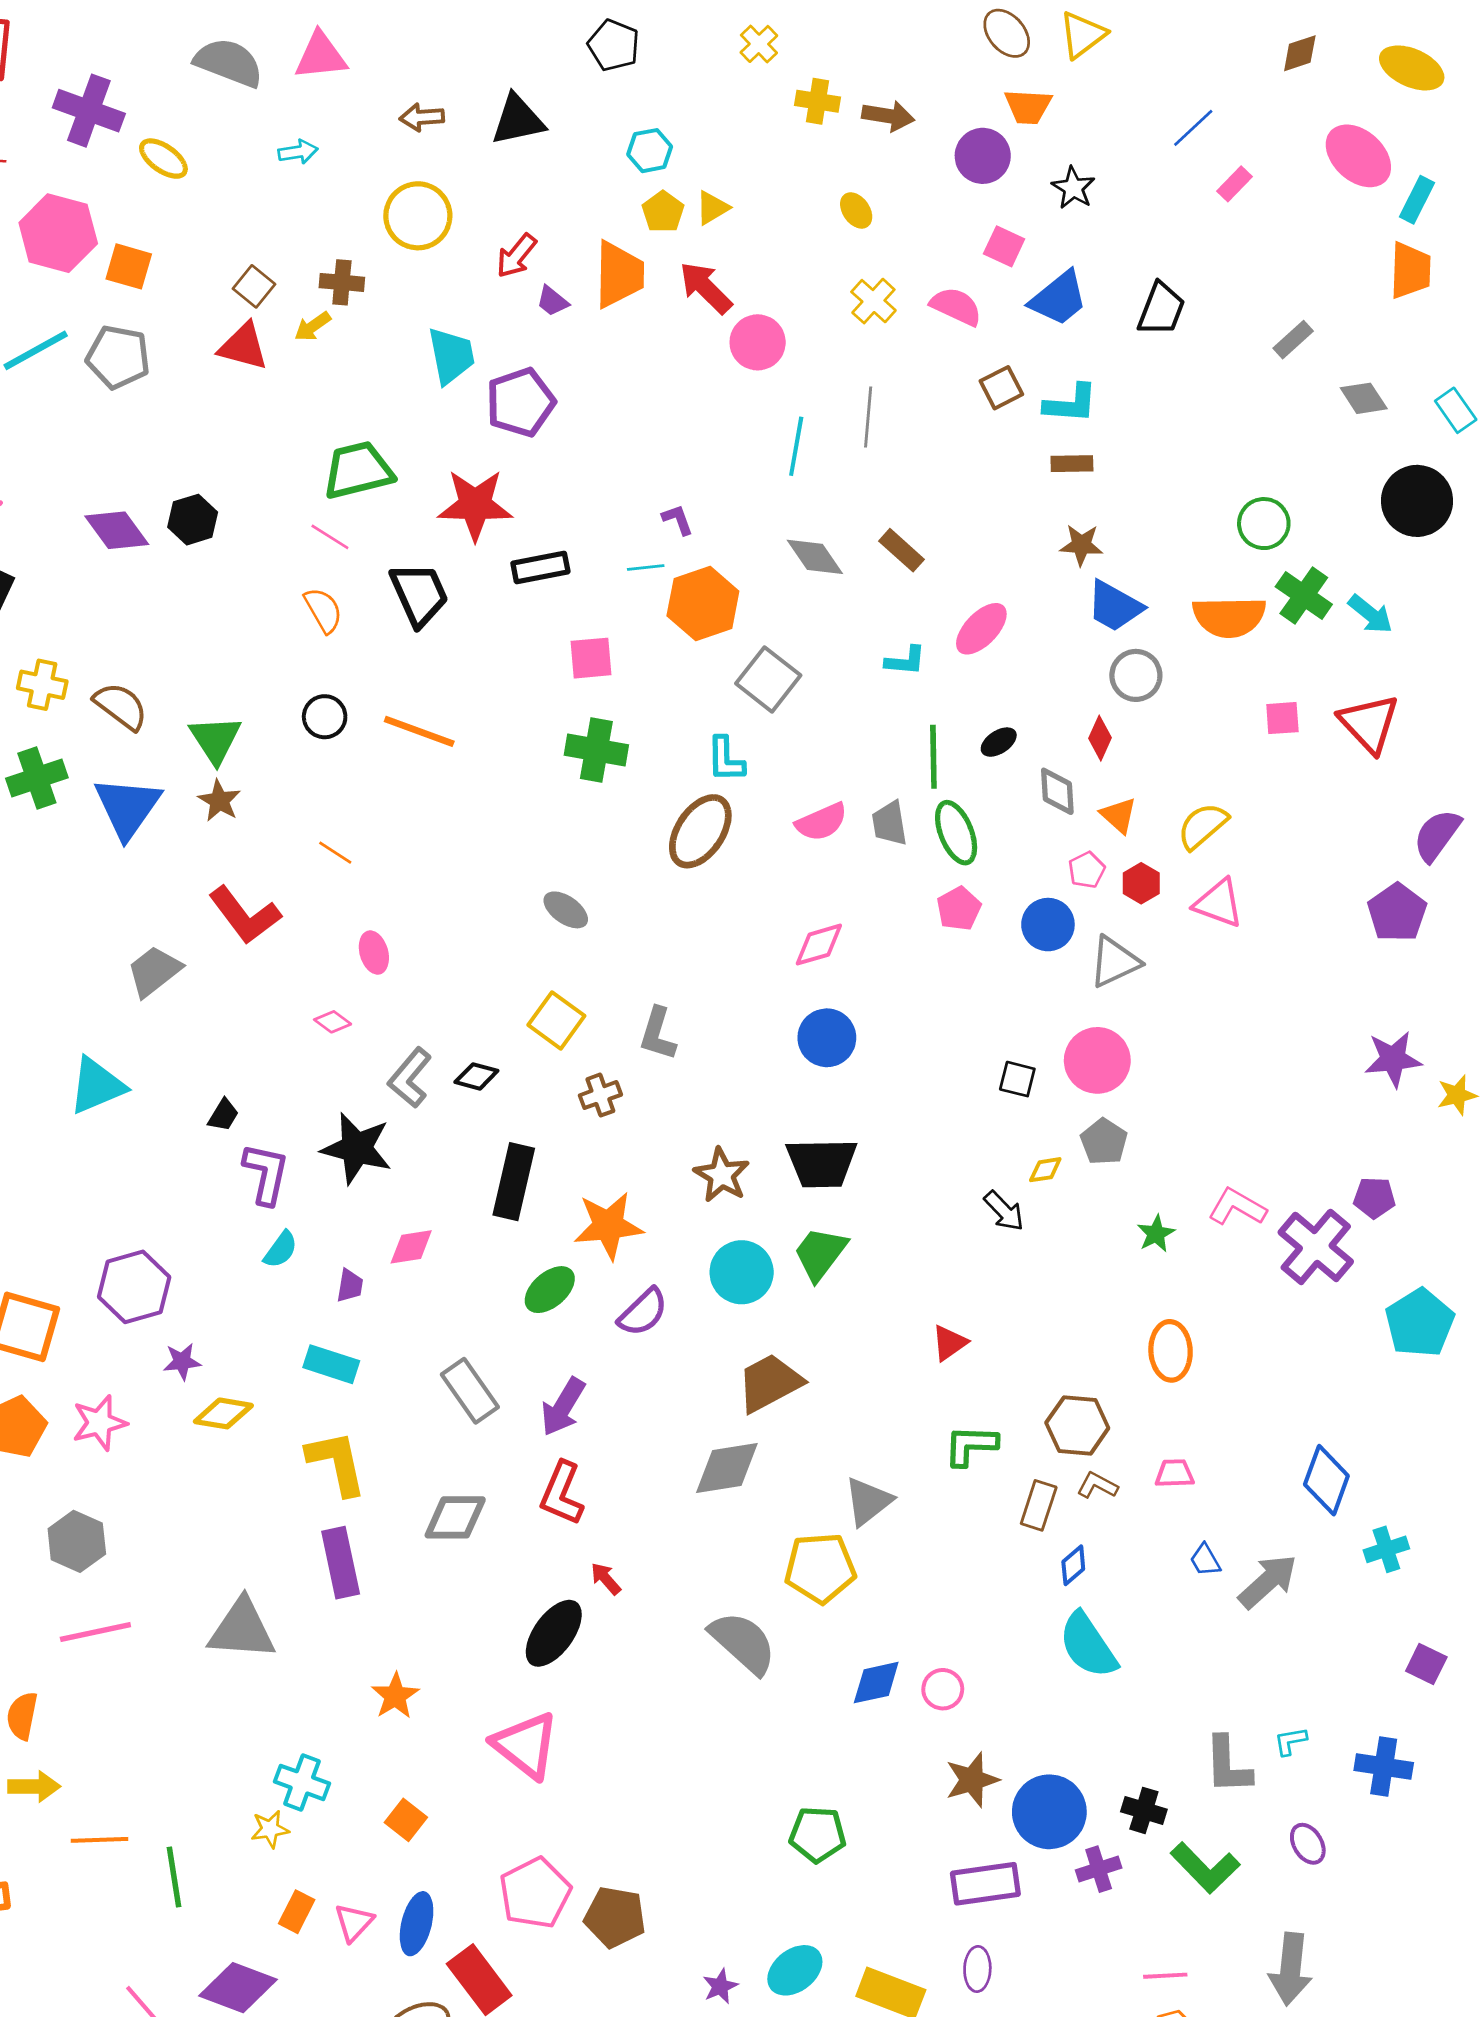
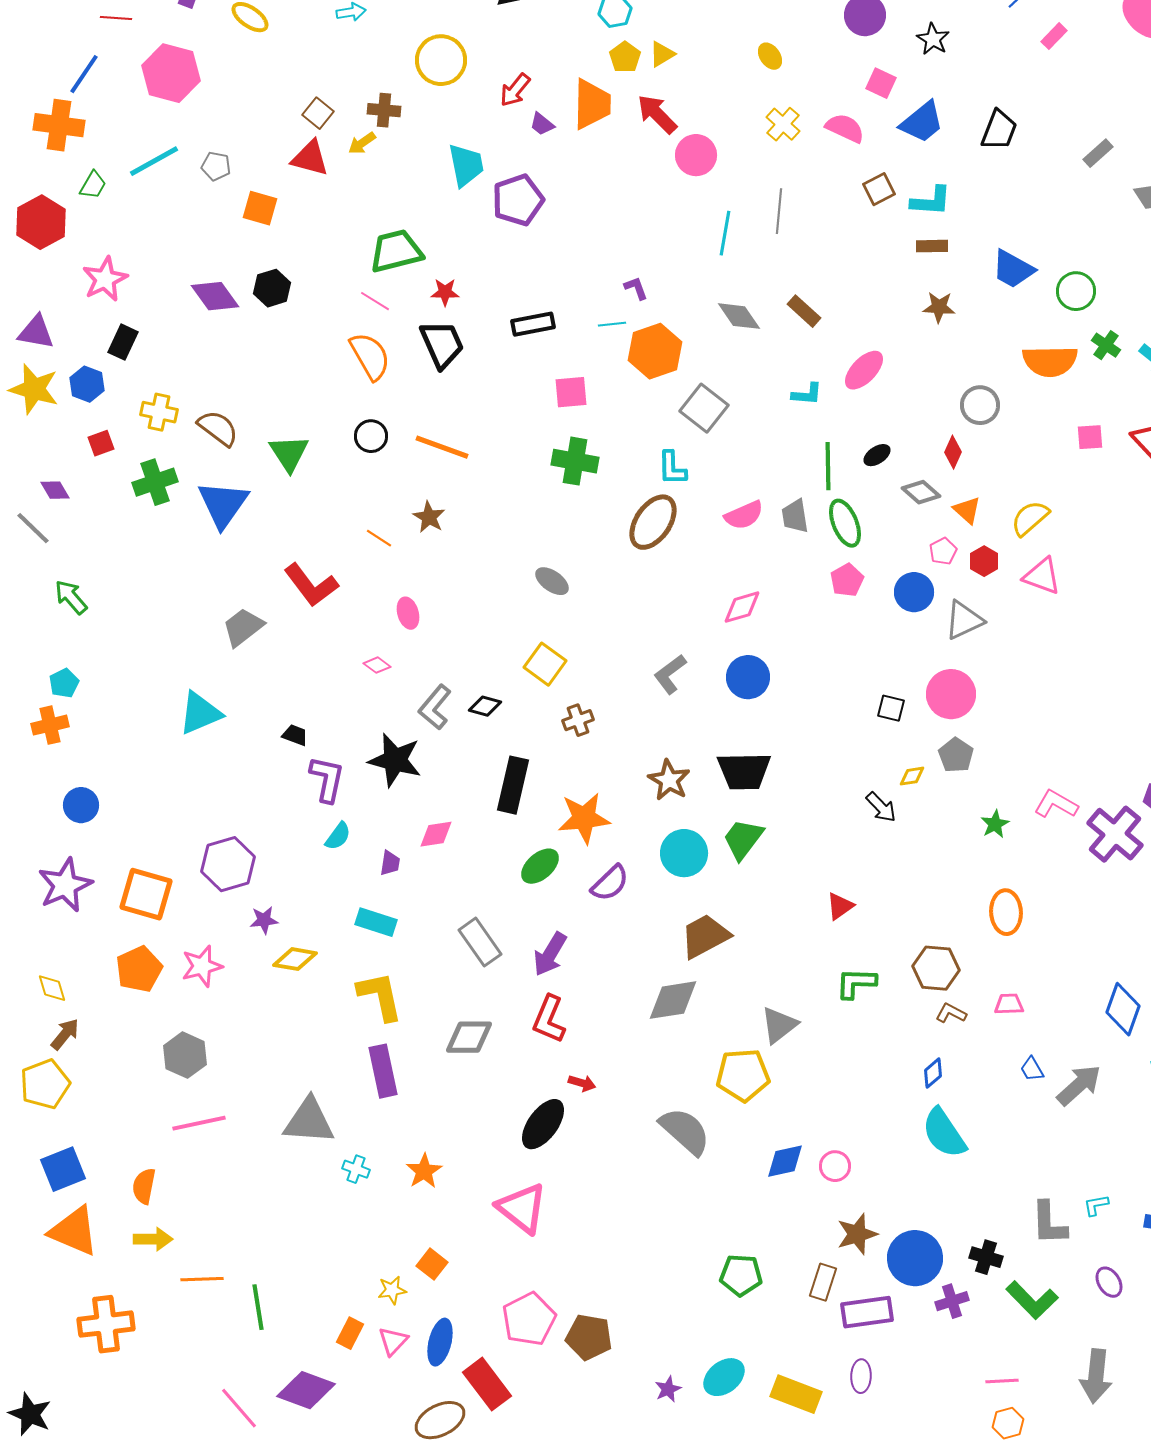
orange square: (129, 266) -> (260, 208), moved
gray pentagon: (118, 357) -> (216, 166), size x0.6
red star: (475, 505) -> (445, 292), moved, size x0.5
green cross: (1304, 595) -> (1106, 345), size x0.7
blue trapezoid: (1115, 606) -> (1013, 269), moved
orange semicircle: (323, 610) -> (370, 356), size x1.4
gray diamond: (1057, 791) -> (921, 492), turned -45
brown star: (219, 801) -> (429, 517), moved
gray L-shape: (658, 1034) -> (670, 674), moved, turned 36
black trapezoid: (223, 1115) -> (295, 735), turned -100
brown rectangle: (1039, 1505) -> (823, 1282), moved
red arrow: (606, 1579) -> (582, 1083), turned 148
cyan cross: (302, 1782) -> (356, 1169), moved, size x0.7
yellow star: (270, 1829) -> (392, 1290), moved

